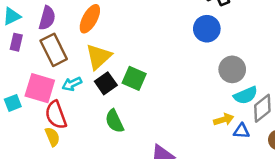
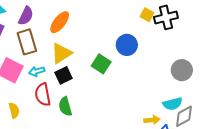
blue circle: (207, 29) -> (127, 45), moved
gray circle: (232, 69) -> (182, 70), moved
green square: (134, 78) -> (101, 64), moved
red semicircle: (56, 115) -> (43, 95), moved

